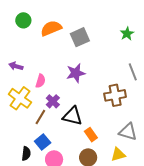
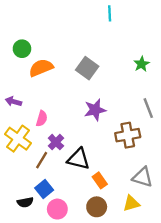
orange semicircle: (51, 28) -> (41, 68), moved
gray square: (80, 37) -> (87, 68), turned -30
purple star: (76, 73) -> (95, 110), moved
black semicircle: (26, 154) -> (25, 202), turned 72

